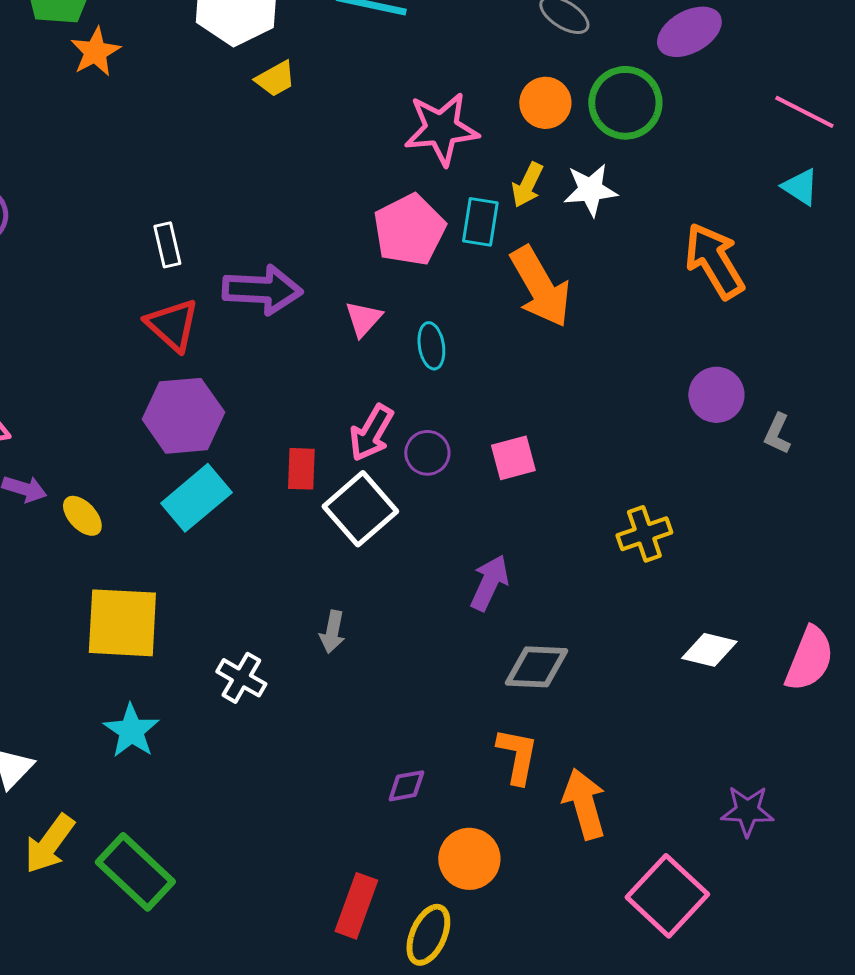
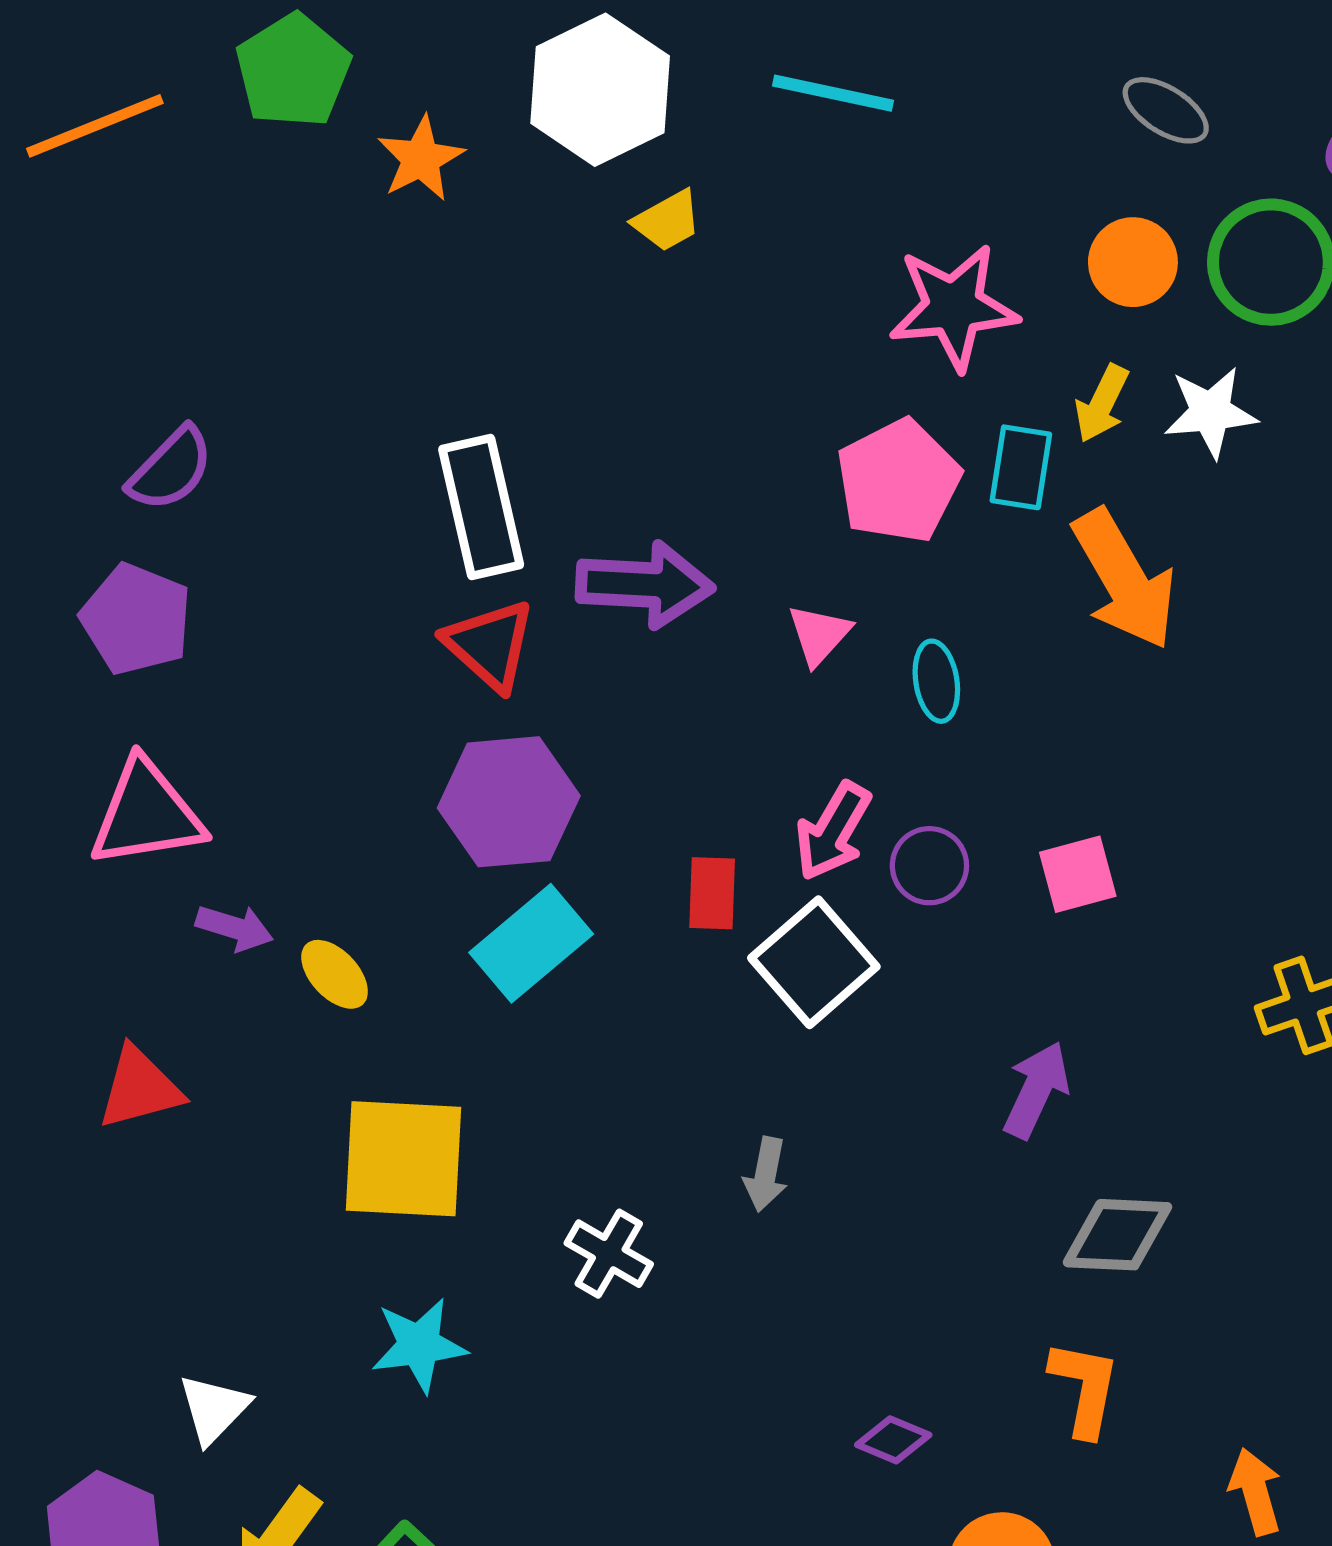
orange star: (95, 52) -> (421, 159), moved
white rectangle: (167, 245) -> (481, 507), size x1.8
cyan star: (131, 731) -> (419, 1345), turned 30
purple diamond: (406, 786) -> (893, 1440), turned 33
orange arrow: (584, 804) -> (1255, 1492), moved, size x0.7

